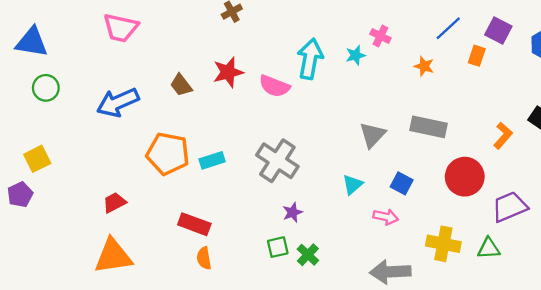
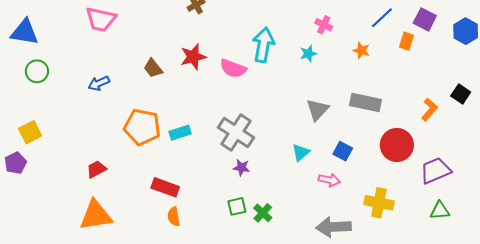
cyan star: (356, 55) -> (308, 54), moved
blue arrow: (118, 102) -> (99, 83), size x0.6
purple star: (293, 212) -> (241, 168), moved, turned 30
green triangle: (489, 248) -> (440, 211), moved

